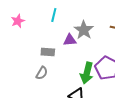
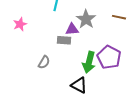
pink star: (18, 21) -> (20, 24), moved
gray rectangle: (48, 52) -> (64, 40), moved

